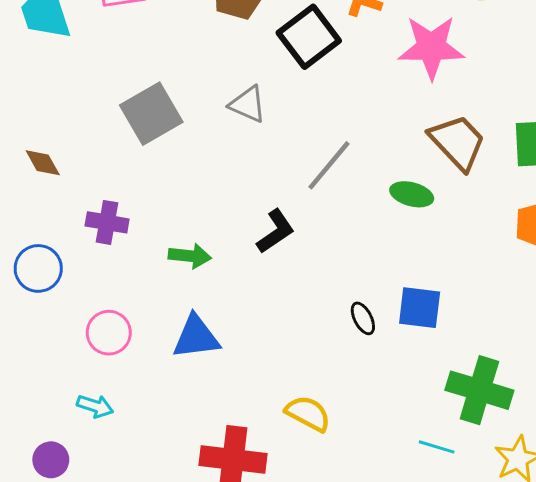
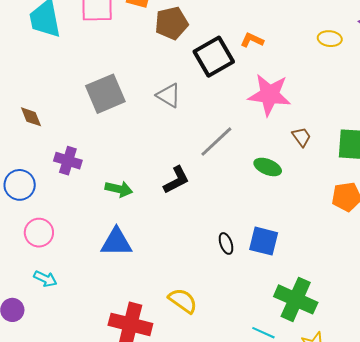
pink star: (431, 47) -> (269, 95), moved
brown trapezoid: (458, 142) -> (302, 137), size x0.5
pink circle: (109, 333) -> (39, 233), moved

